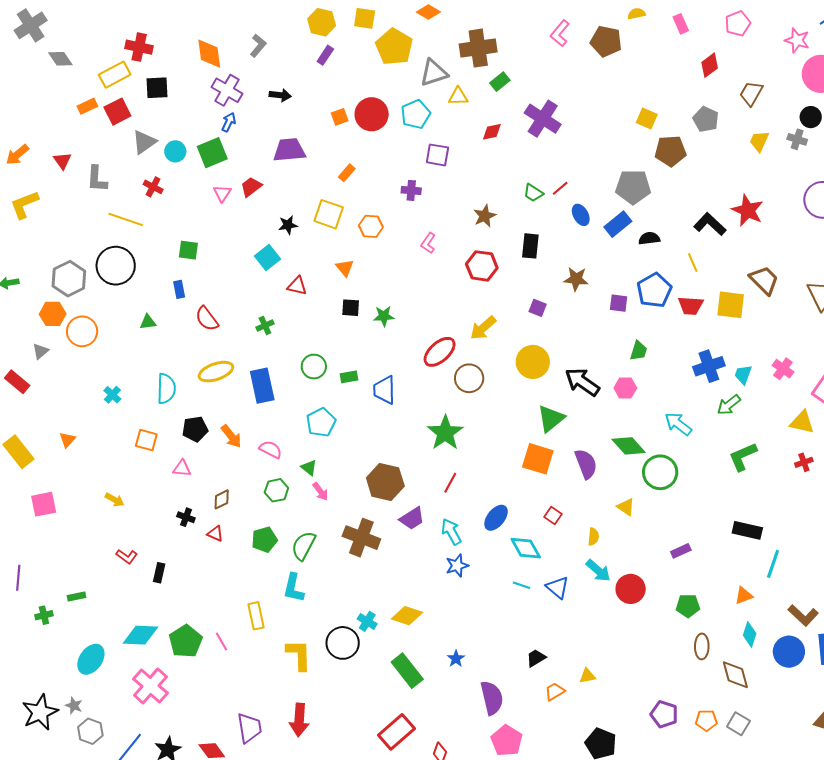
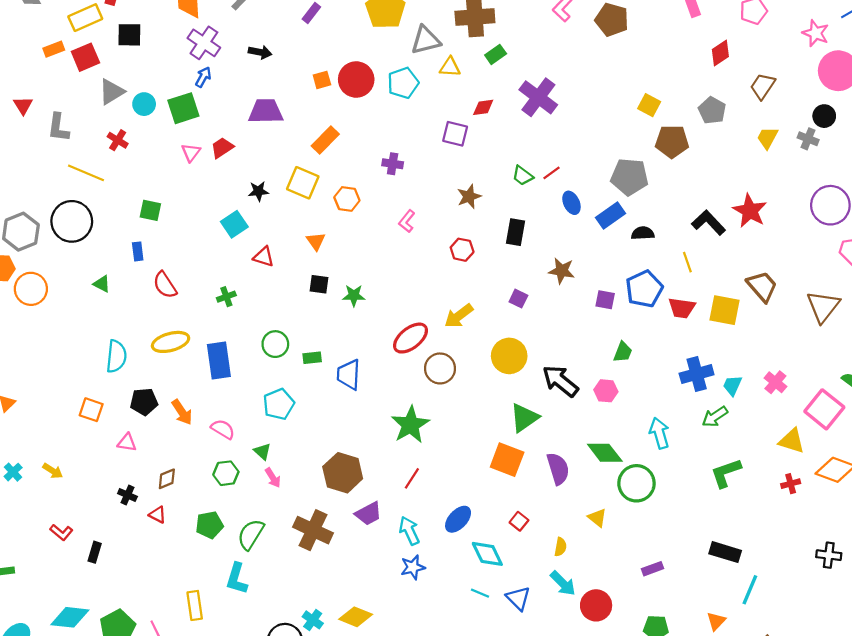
purple square: (437, 155) -> (455, 134), moved
orange rectangle: (347, 173) -> (325, 140), size x1.5
red hexagon: (482, 266) -> (462, 250), size x0.7
green triangle: (148, 322) -> (102, 284), turned 30
cyan cross: (112, 395) -> (13, 472), moved
cyan arrow: (678, 424) -> (659, 433), turned 32
orange triangle: (744, 596) -> (716, 621), turned -30

